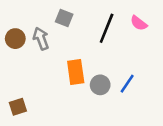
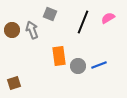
pink semicircle: (139, 23) -> (108, 18), turned 112
blue line: (127, 84) -> (99, 65), turned 35

